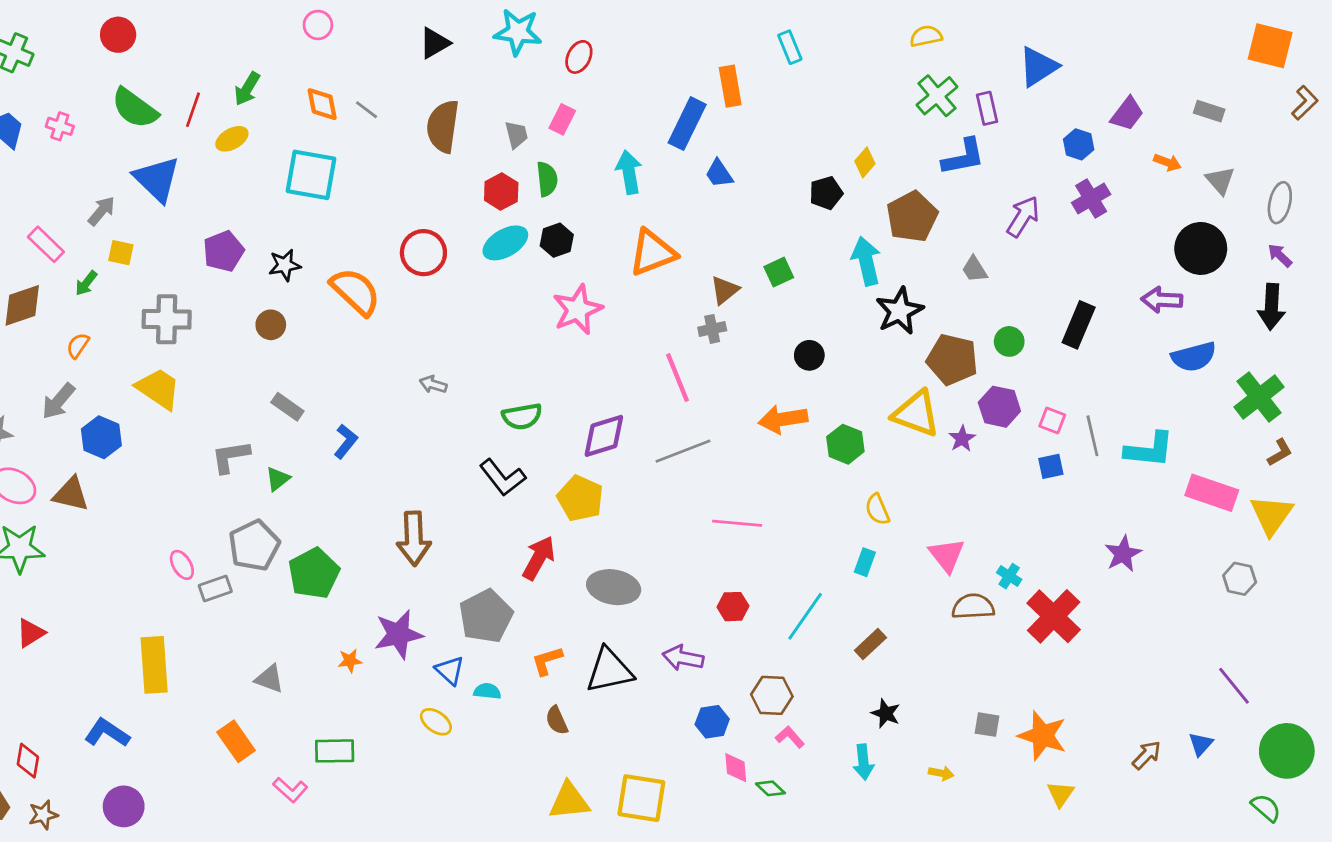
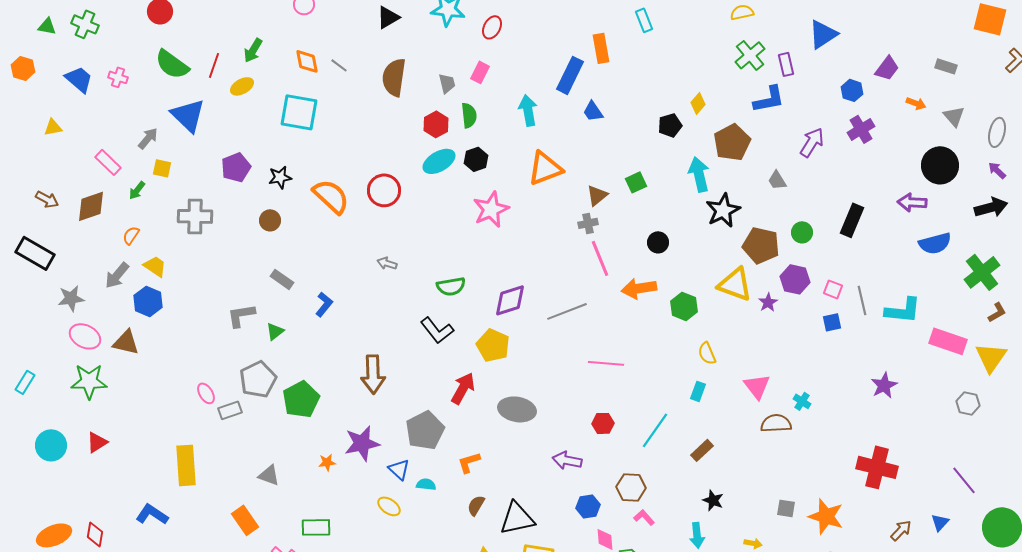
red circle: (423, 253) -> (384, 190), moved
black arrow: (1272, 307) -> (991, 207), turned -108
pink line: (677, 378) -> (600, 258), moved
yellow trapezoid: (158, 389) -> (155, 266), moved, size x0.7
red cross: (1054, 616) -> (877, 467), moved, turned -30
black triangle: (609, 670) -> (517, 518), moved
brown semicircle: (557, 720) -> (476, 505), turned 55

